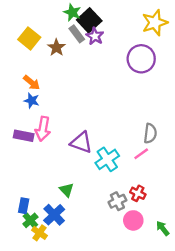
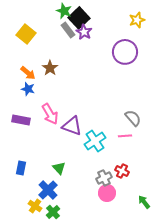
yellow star: (155, 23) -> (137, 20), size x0.7
brown star: (56, 47) -> (50, 68), moved
pink arrow: (43, 129) -> (50, 114), moved, turned -40
gray semicircle: (150, 133) -> (133, 118), turned -48
pink line: (141, 154) -> (125, 136), turned 32
blue rectangle: (24, 206) -> (21, 168), moved
green cross: (30, 220) -> (53, 212), moved
pink circle: (133, 220) -> (107, 193), moved

